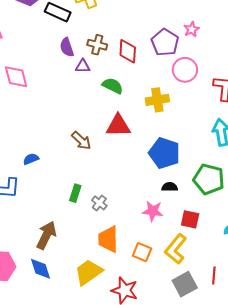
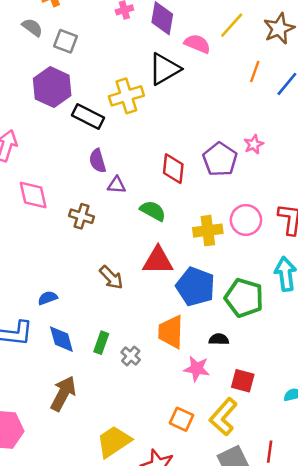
brown cross: (97, 45) -> (82, 216), moved
pink circle: (185, 70) -> (246, 220), moved
blue pentagon: (164, 153) -> (195, 287), moved
green pentagon: (209, 179) -> (244, 298), moved
orange trapezoid: (108, 239) -> (171, 332), moved
blue diamond: (41, 269) -> (61, 339), moved

